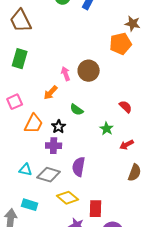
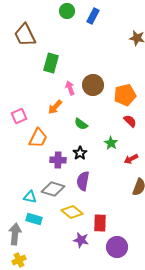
orange pentagon: (121, 44) -> (125, 95), moved
green rectangle: (20, 59) -> (51, 63), moved
black star: (59, 127) -> (80, 153), moved
cyan triangle: (26, 170) -> (30, 197), moved

